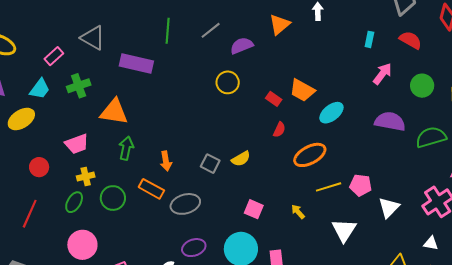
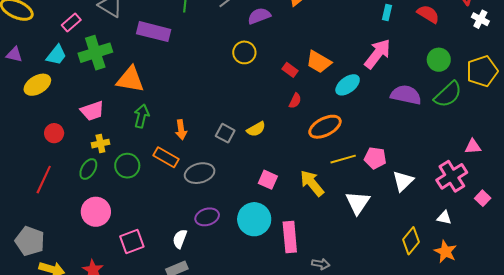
pink arrow: (382, 74) -> (378, 54), moved, size x1.4
green cross: (79, 86) -> (95, 53), size x1.4
green semicircle: (431, 137) -> (448, 94), moved, turned 152
yellow arrow: (298, 212) -> (312, 183), size x1.8

